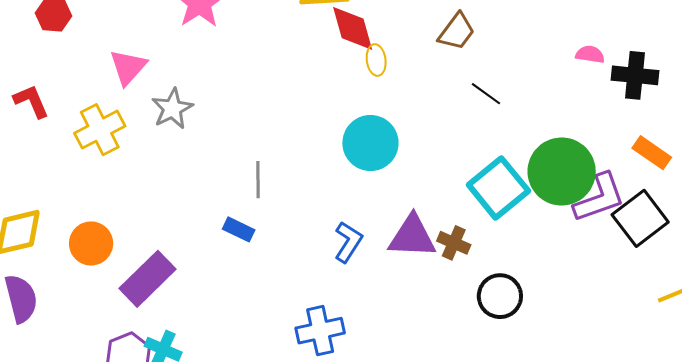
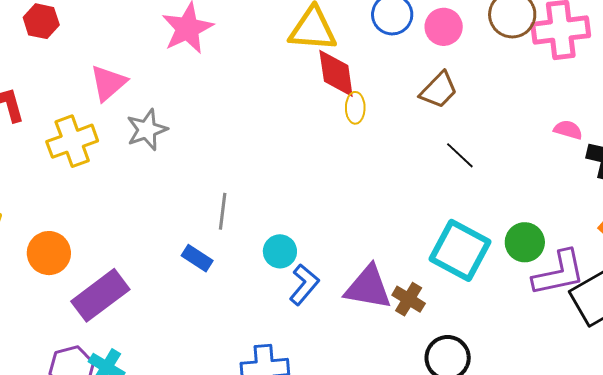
cyan circle: (370, 143) -> (280, 251), moved, size x0.6
green circle: (562, 171) -> (525, 242), size x0.6
cyan square: (498, 188) -> (460, 250), turned -30

